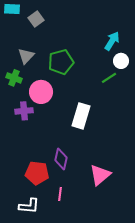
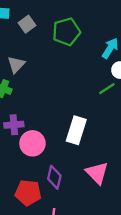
green pentagon: (61, 62) -> (66, 32), moved
pink circle: (41, 92) -> (32, 143), moved
pink triangle: (100, 175) -> (97, 173), moved, turned -35

